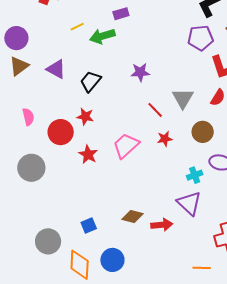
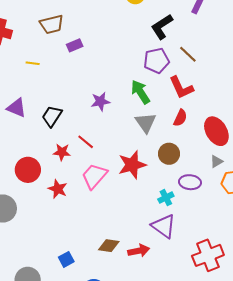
yellow line: (77, 27) -> (33, 63), turned 40
green arrow: (102, 36) -> (140, 92), moved, turned 80
red line: (155, 110) -> (86, 142), moved
red star: (85, 117) -> (62, 152), moved
red star: (165, 139) -> (132, 165), size x1.8

